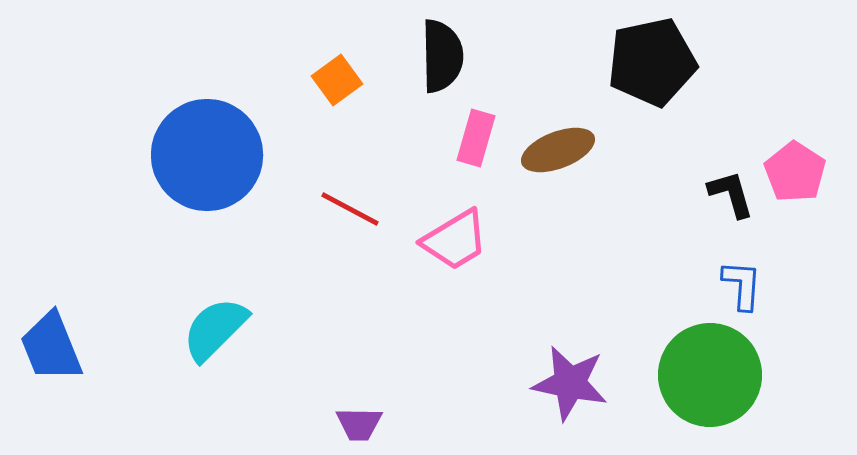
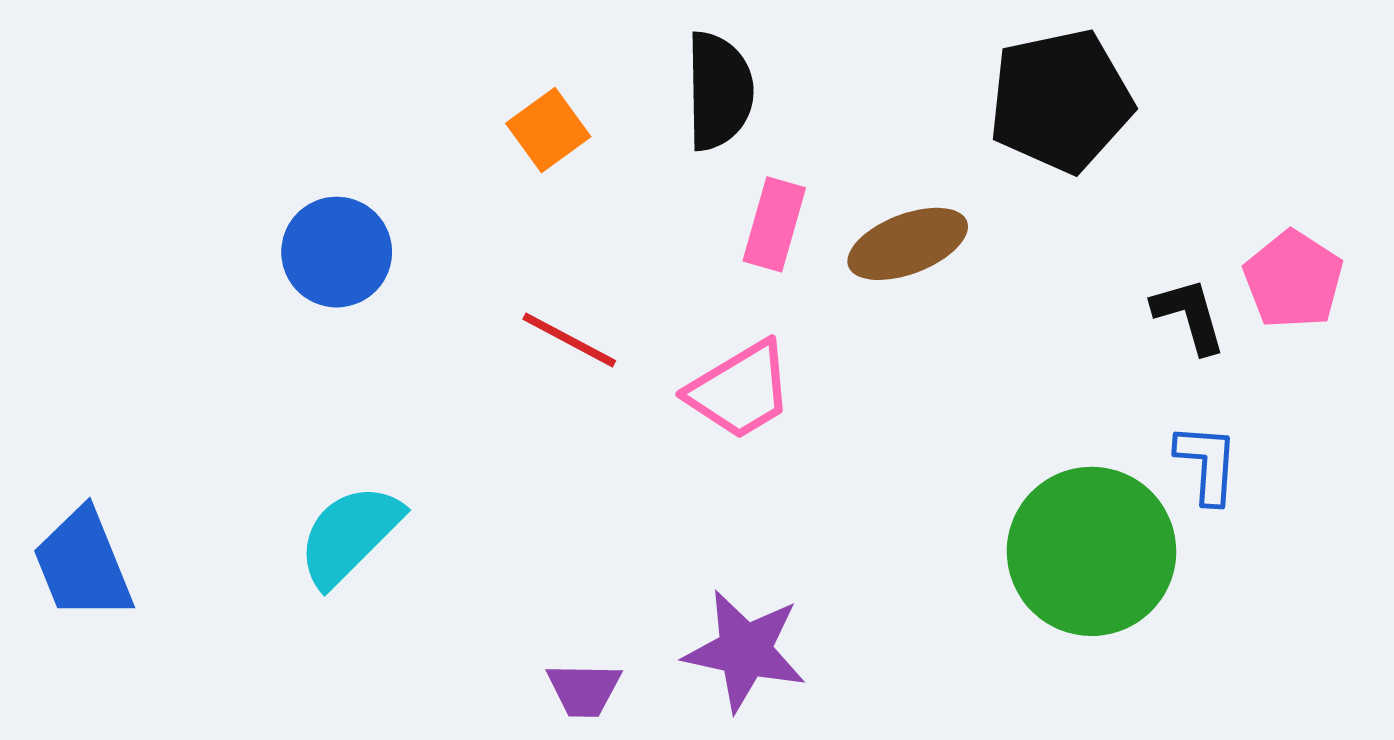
blue circle: (207, 155) -> (337, 252), size x0.6
green circle: (710, 375) -> (1092, 551), moved
purple star: (570, 383) -> (745, 651), moved

